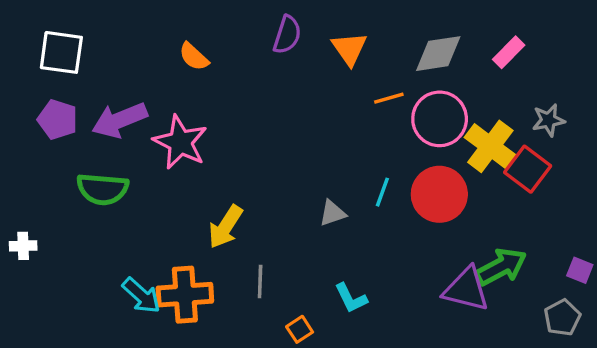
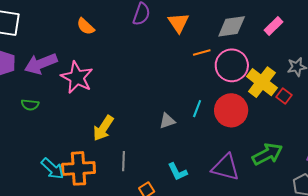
red square: (528, 169) -> (284, 96), size x0.6
green semicircle: (102, 189) -> (30, 105), size x0.6
purple triangle: (466, 289) -> (226, 167), moved

